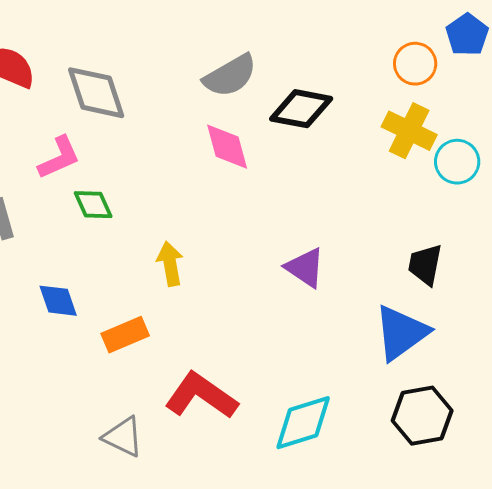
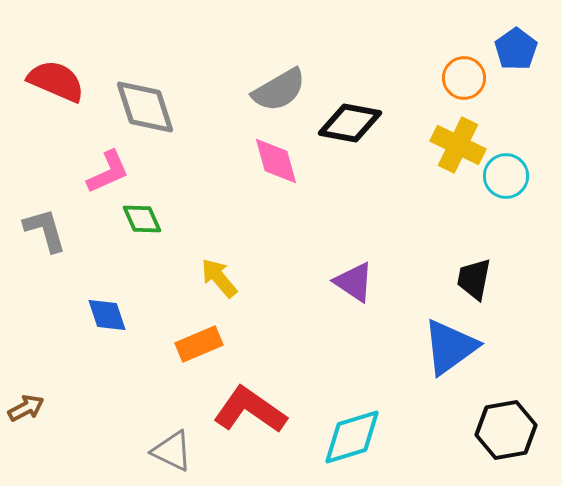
yellow arrow: (170, 264) -> (219, 278), turned -30
orange rectangle: (125, 335) -> (199, 344), moved
black hexagon: (422, 416) -> (506, 430), moved

